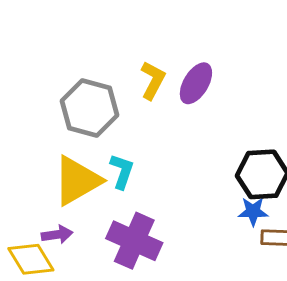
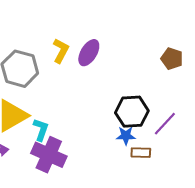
cyan L-shape: (122, 171) -> (41, 130), moved

